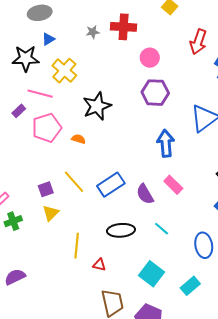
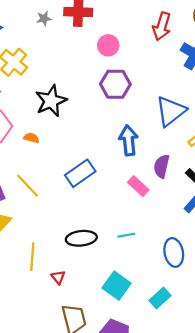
blue rectangle: (111, 185) -> (80, 173), moved
purple semicircle: (145, 194) -> (162, 166), moved, turned 45
cyan line: (162, 229) -> (126, 235), turned -49
red triangle: (99, 265) -> (58, 277), turned 40

